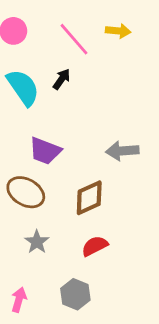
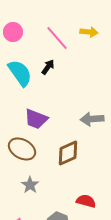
red semicircle: (95, 246) -> (86, 201), moved, turned 42

